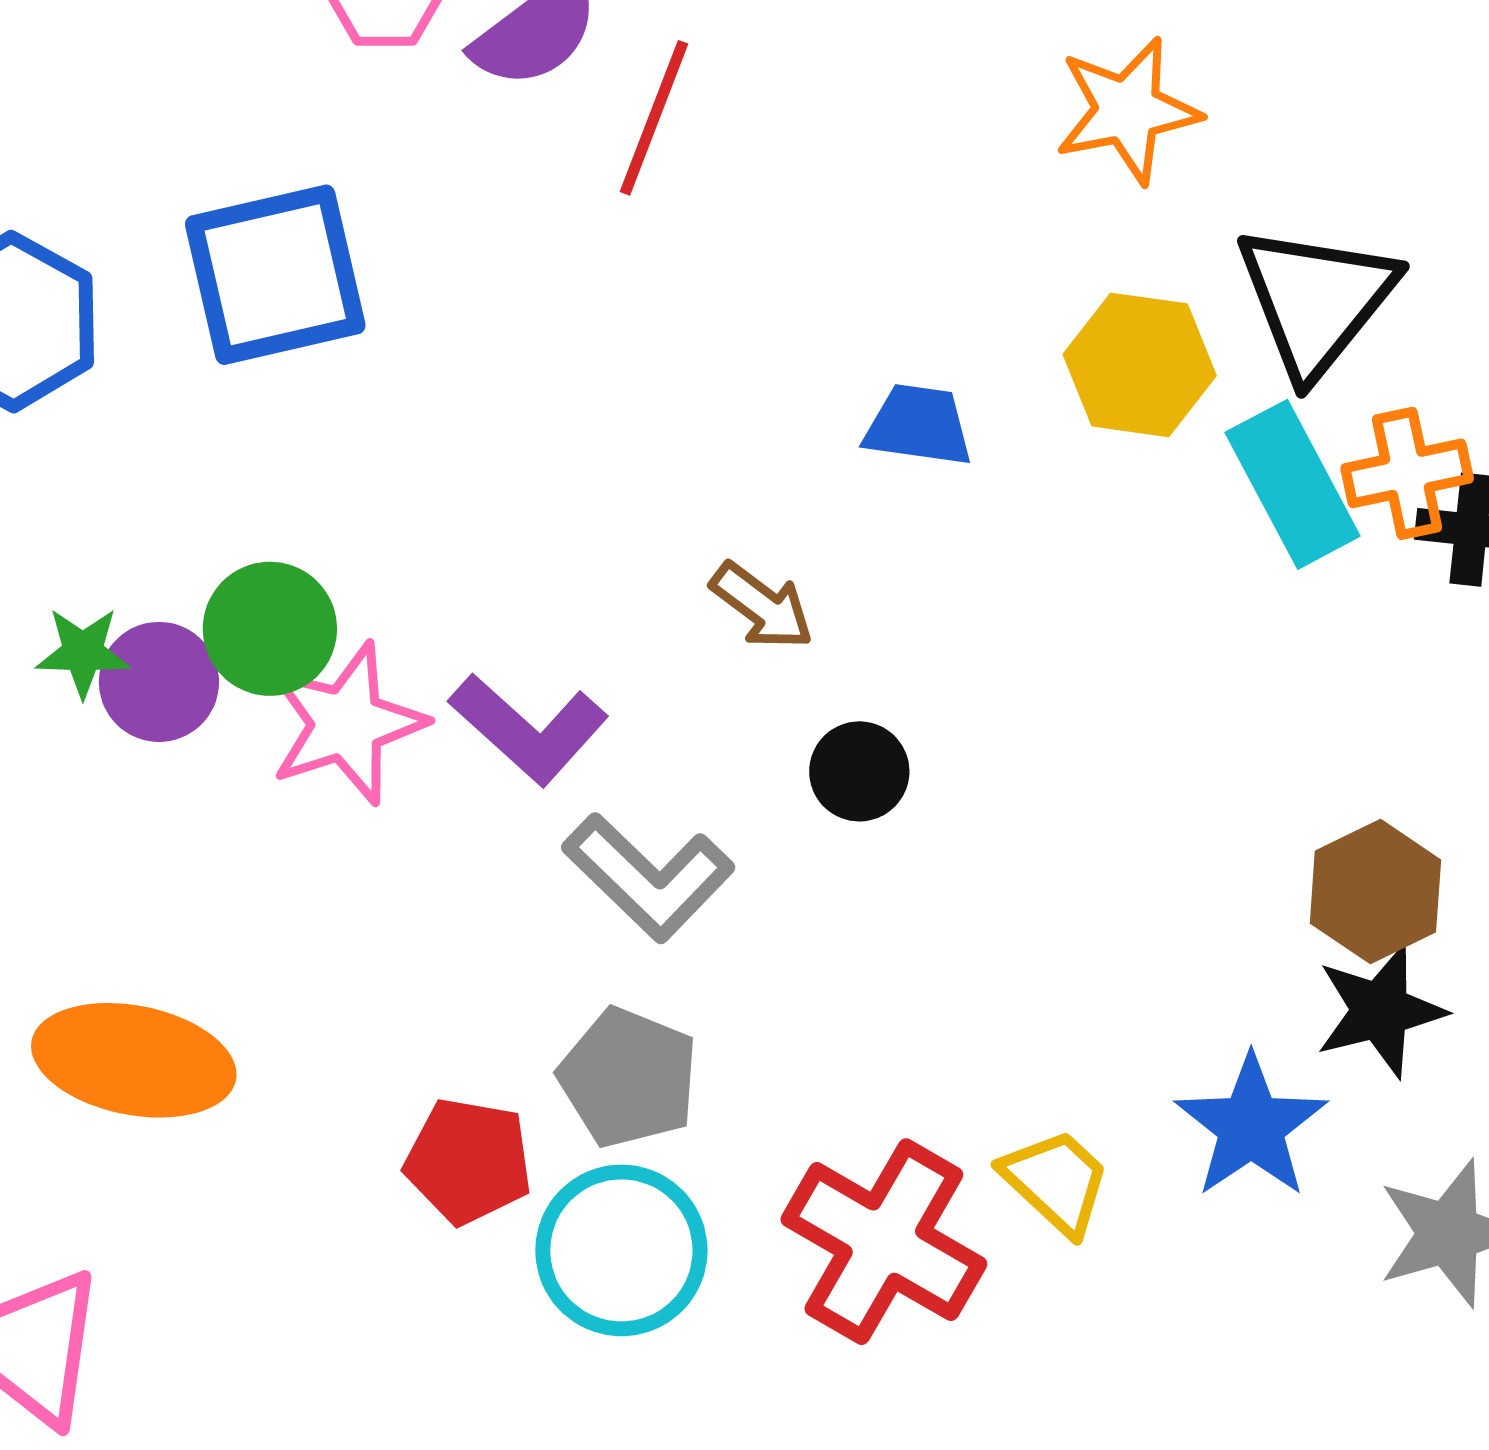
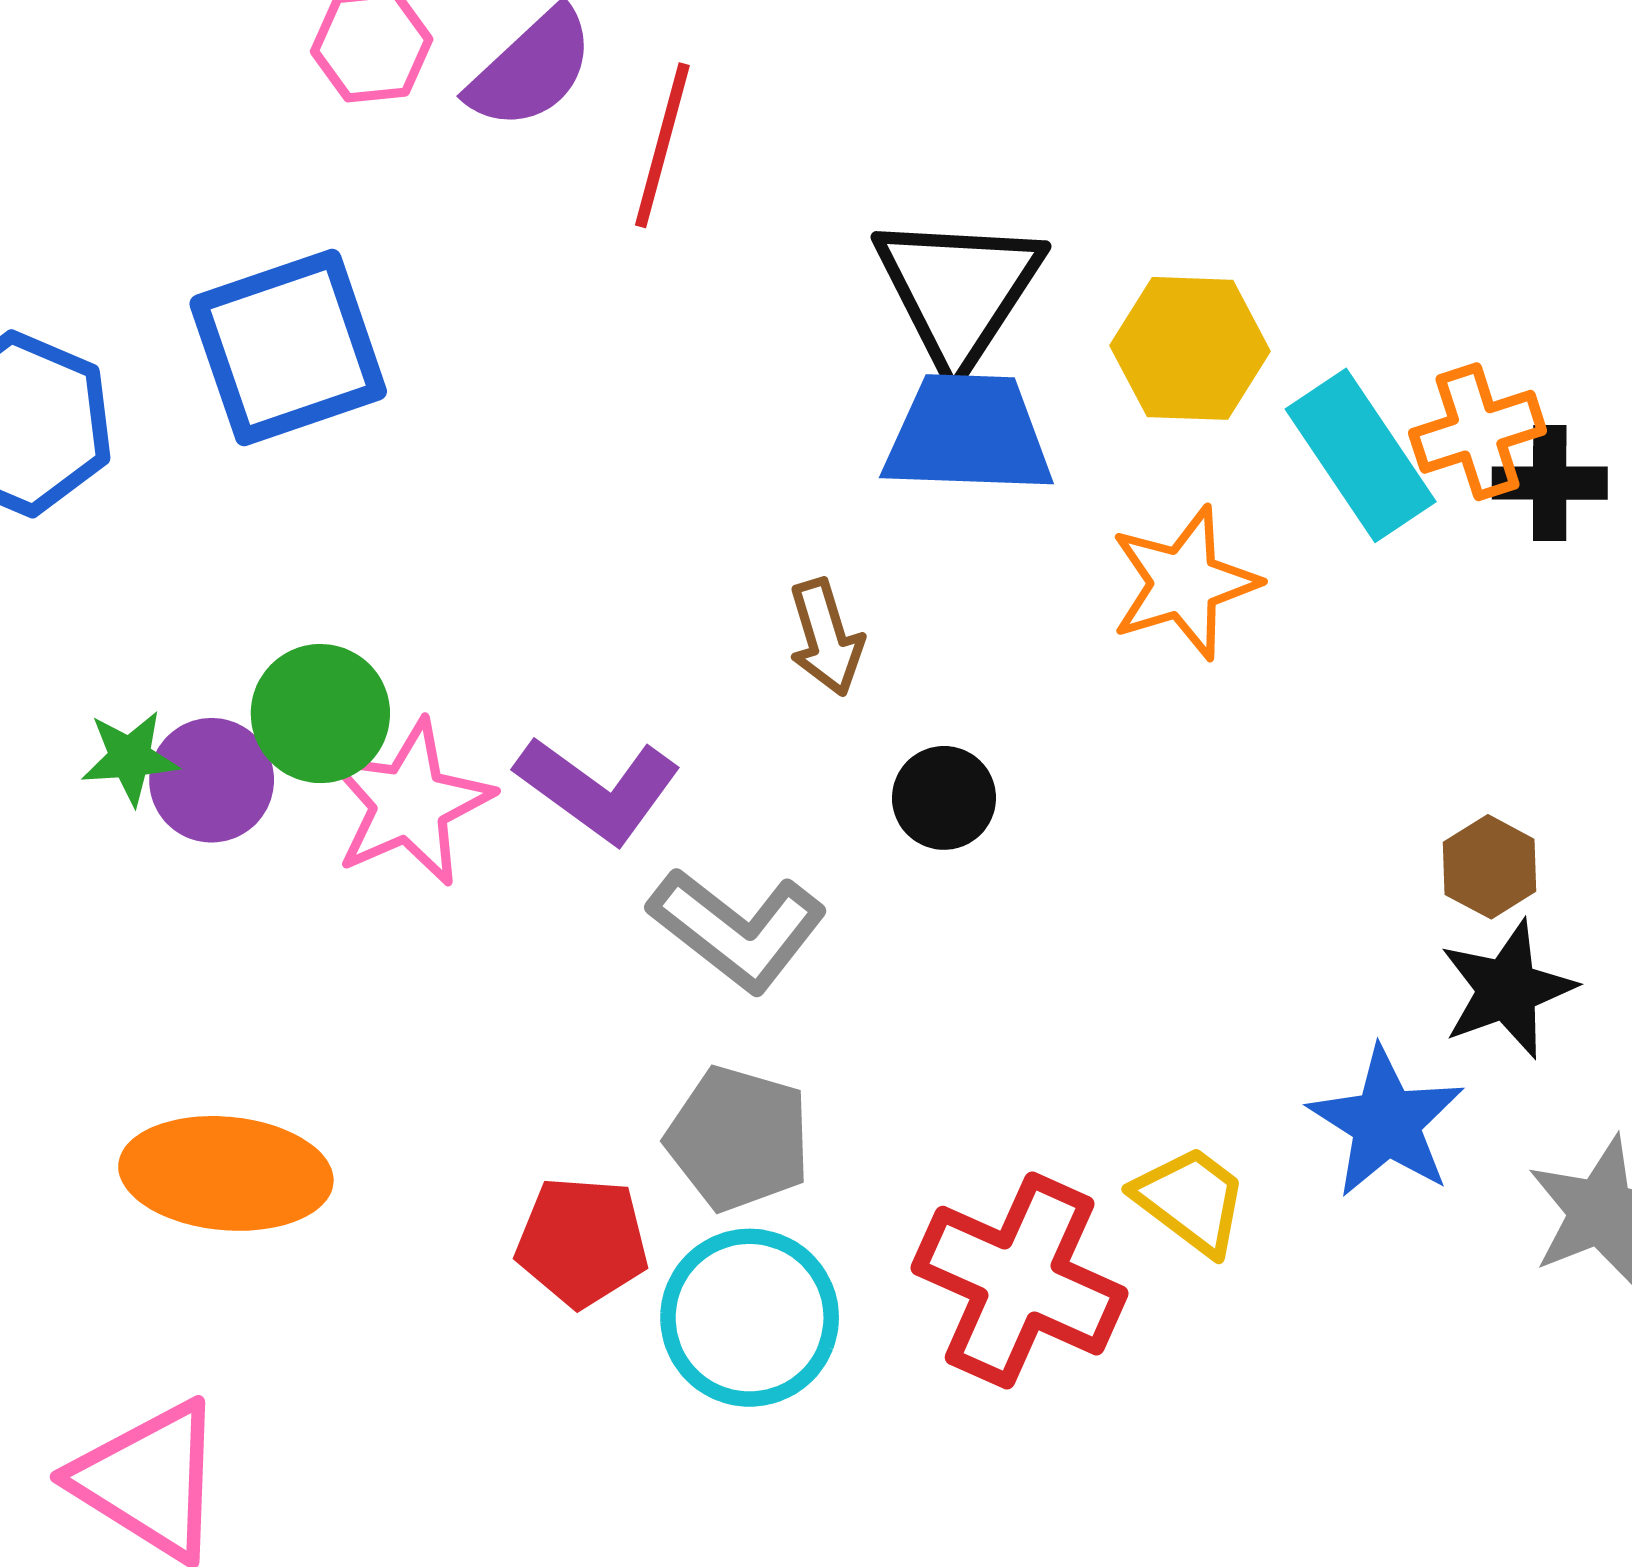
orange star: (1128, 110) -> (1184, 583), moved
black triangle: (1316, 300) -> (958, 290), moved
blue trapezoid: (918, 425) -> (968, 434), size x1.5
brown arrow: (762, 606) -> (826, 637), turned 42
brown hexagon: (1375, 892) -> (1490, 867), size x0.7

